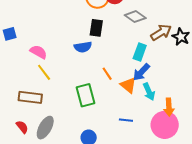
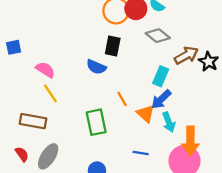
blue semicircle: (83, 47) -> (96, 67), turned 30
orange arrow: (169, 107) -> (190, 141), size x1.4

